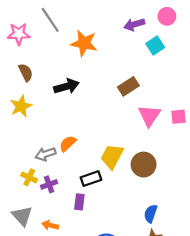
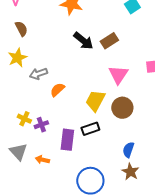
black arrow: (67, 86) -> (83, 41), moved, turned 55
pink triangle: (149, 116) -> (118, 75), moved
gray arrow: (46, 154) -> (38, 74), moved
black rectangle: (91, 179) -> (90, 129), moved
purple rectangle: (79, 202) -> (67, 140), size x1.5

